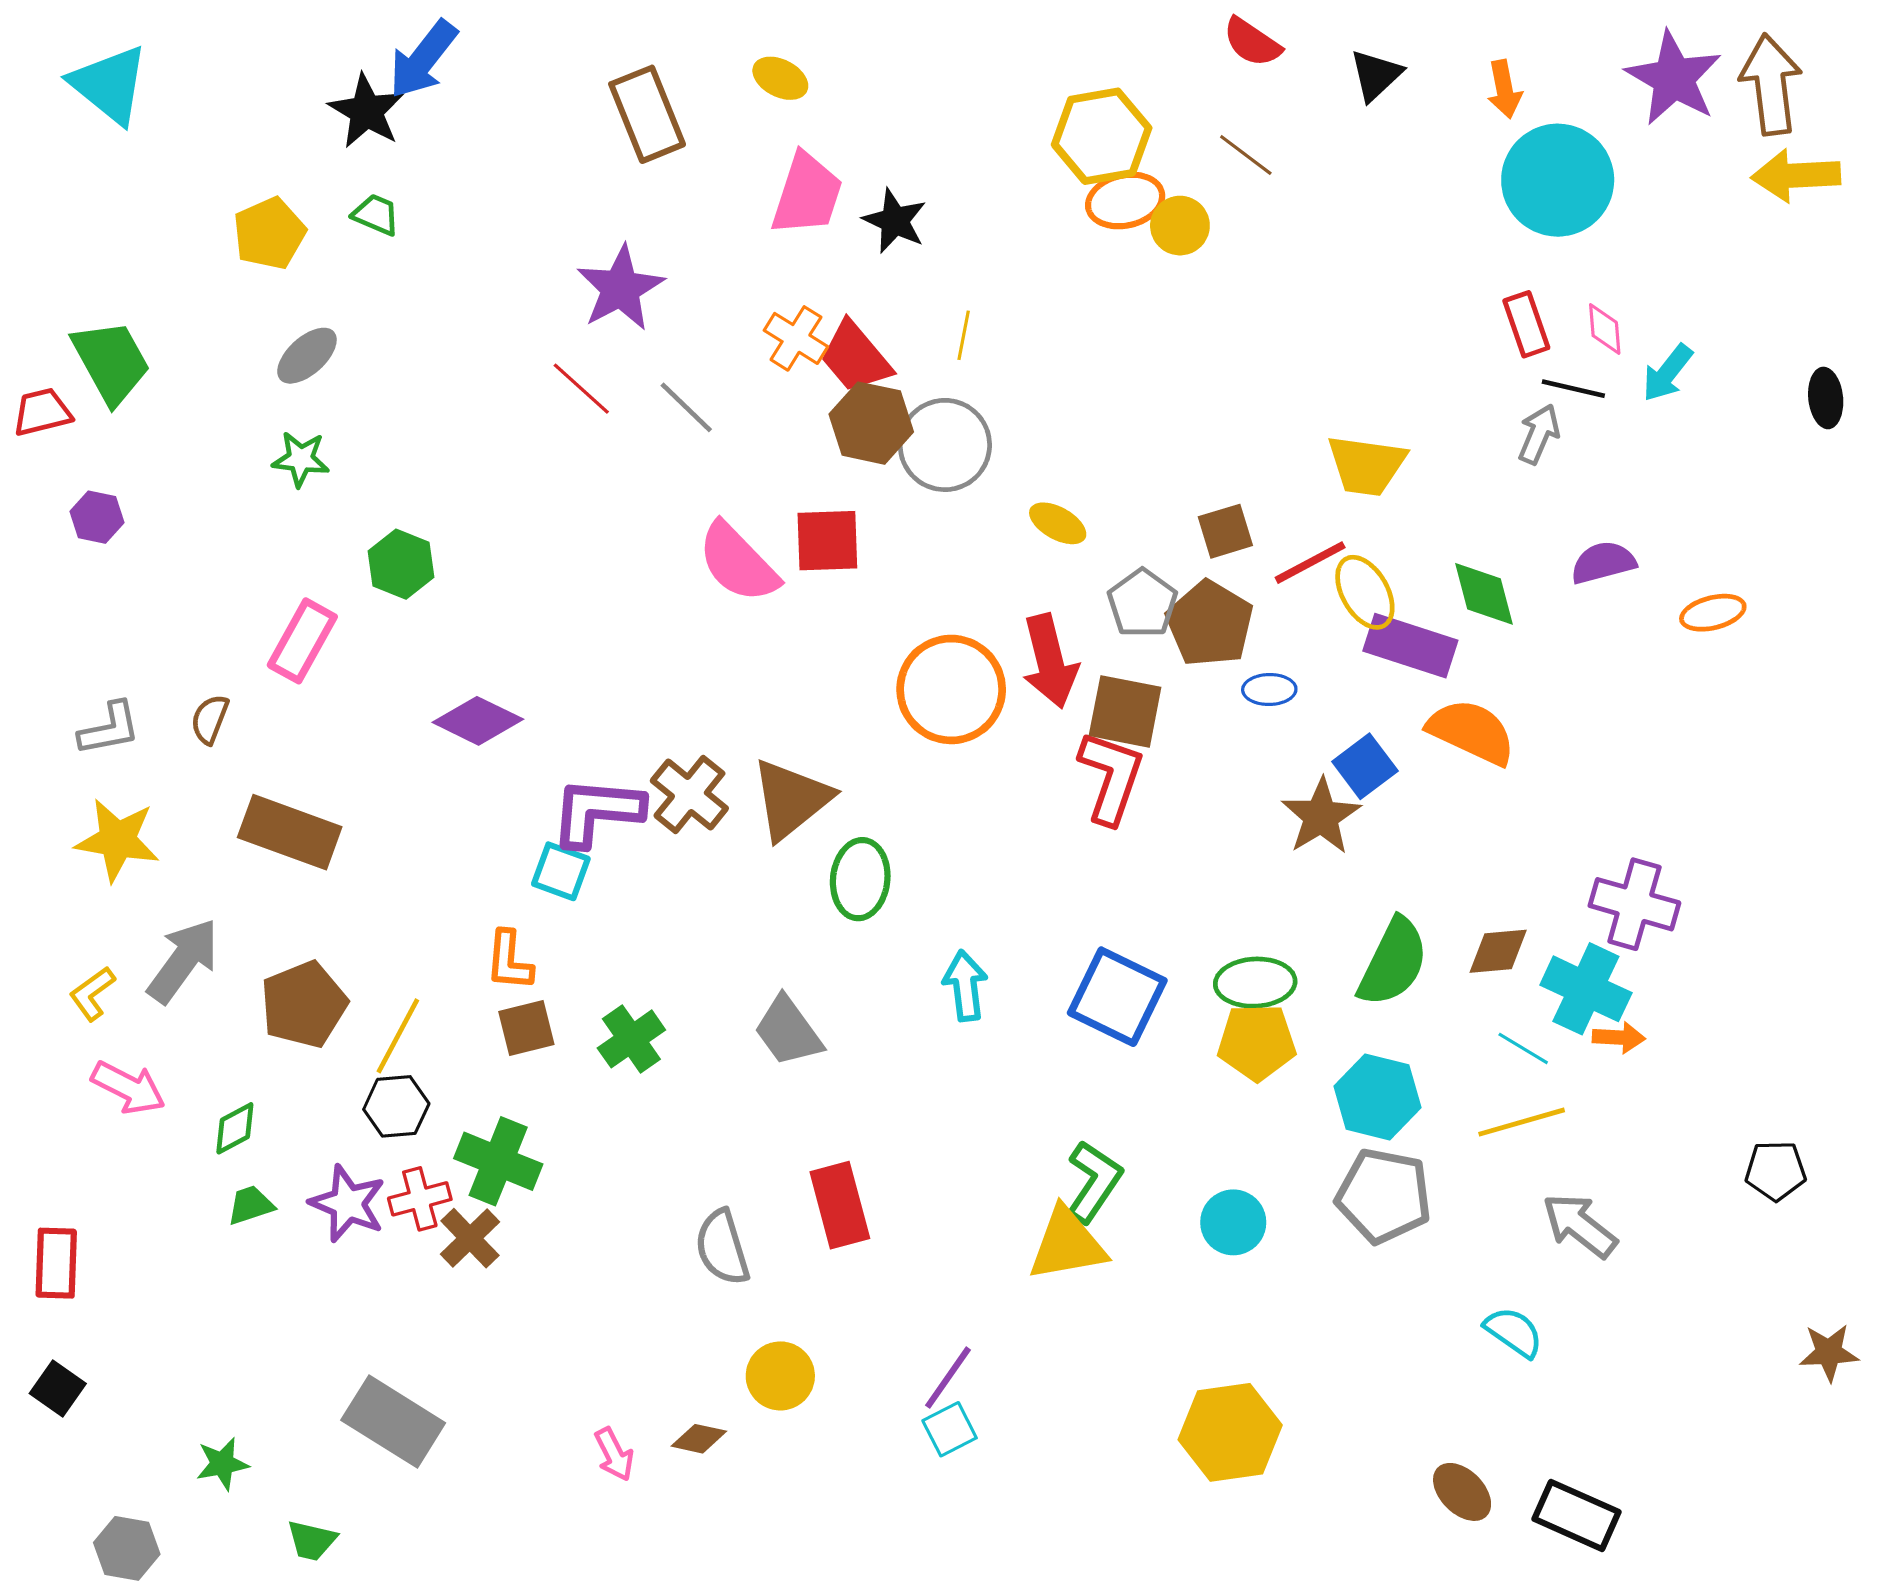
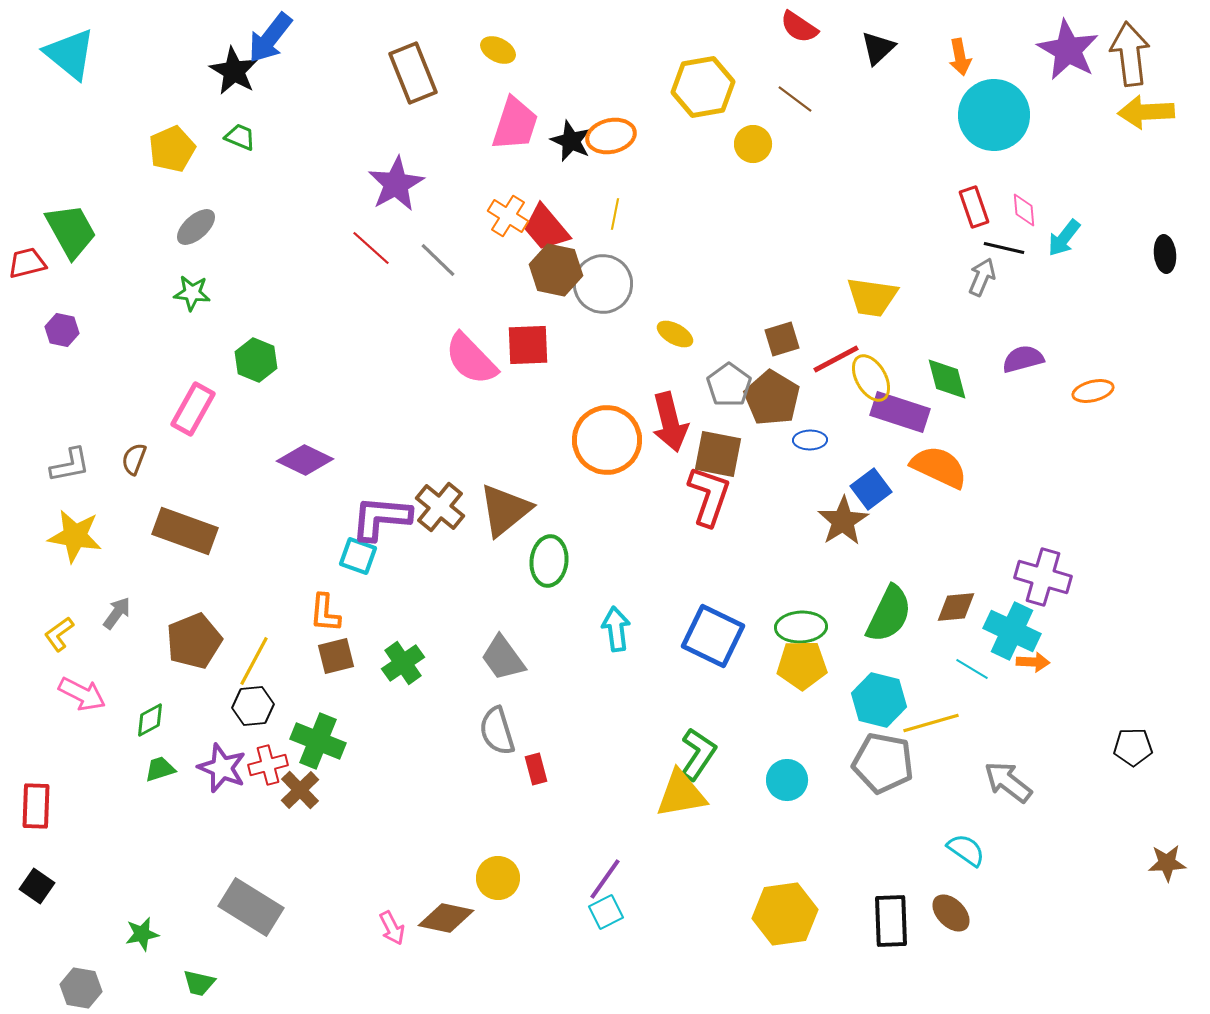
orange ellipse: (1125, 200) -> (611, 136), moved
gray arrow: (183, 961) -> (117, 613), size x0.6
yellow line: (1522, 1122) -> (931, 723), moved
red rectangle: (840, 1205) -> (536, 769), size x0.6
gray semicircle: (722, 1247) -> (497, 731), moved
brown diamond: (699, 1439) -> (446, 918), size x1.6
brown ellipse: (1462, 1492) -> (951, 913), moved
black rectangle: (1576, 1515) -> (891, 921), moved, turned 64

